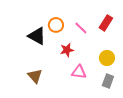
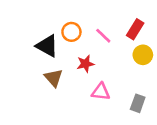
yellow circle: (107, 58) -> (143, 55), moved
brown triangle: (35, 76) -> (54, 78), moved

